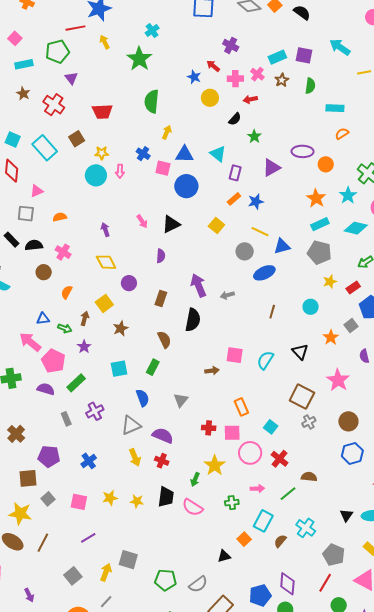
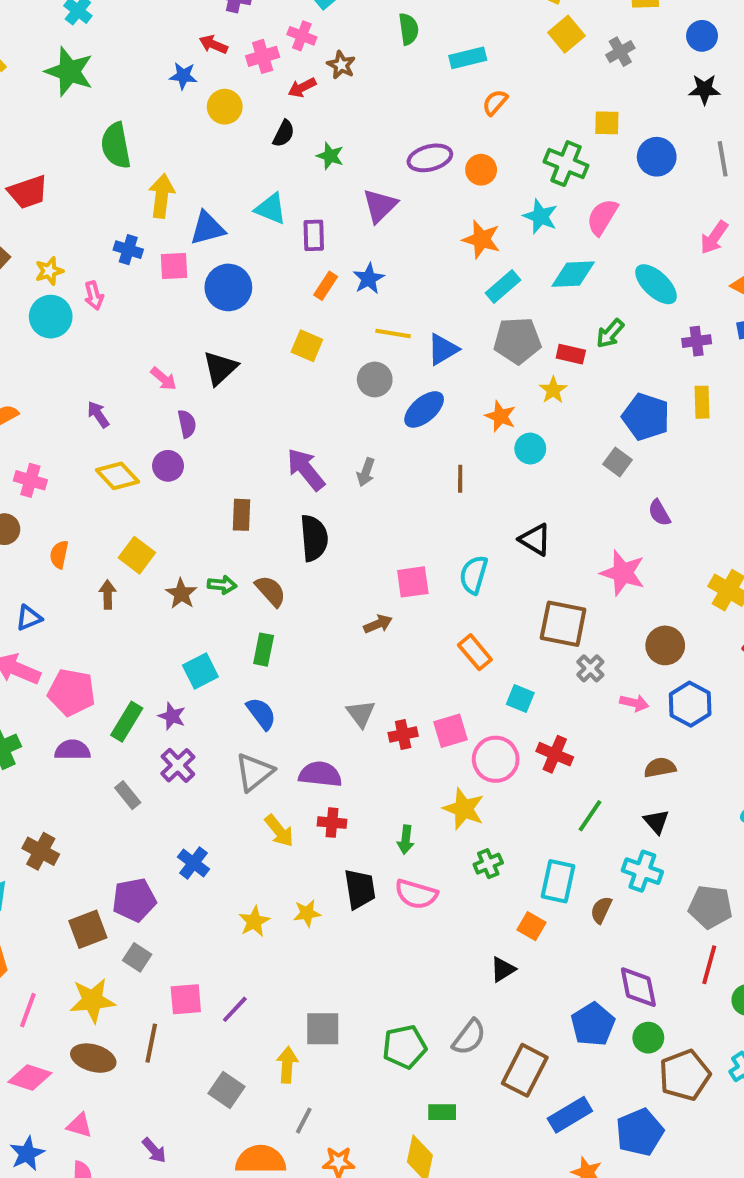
brown star: (282, 80) -> (341, 65), moved
yellow arrow: (167, 132) -> (162, 196), size x1.5
purple semicircle: (161, 256) -> (187, 424), moved
purple circle: (129, 283) -> (168, 466), moved
red rectangle: (353, 287) -> (571, 354), moved, turned 64
gray arrow: (227, 295) -> (366, 472), turned -40
green arrow: (65, 328) -> (222, 585), moved
orange star: (331, 337) -> (501, 416), moved
purple star: (84, 347) -> (172, 716), moved
gray triangle: (181, 400) -> (361, 714), moved
orange rectangle: (241, 407) -> (475, 652), moved
purple pentagon: (49, 456) -> (134, 900), moved
yellow star: (215, 465) -> (464, 809), moved
brown semicircle: (309, 477) -> (660, 768), moved
pink arrow: (257, 489) -> (634, 703), moved, turned 32
pink square: (79, 502) -> (186, 999), moved
black triangle: (346, 515) -> (656, 822), moved

